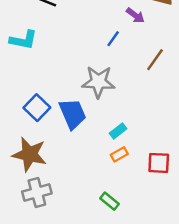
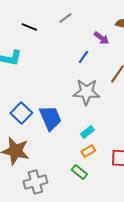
gray star: (98, 82) -> (86, 92), moved
gray cross: (37, 192) -> (35, 182), moved
green rectangle: (109, 201) -> (79, 172), moved

